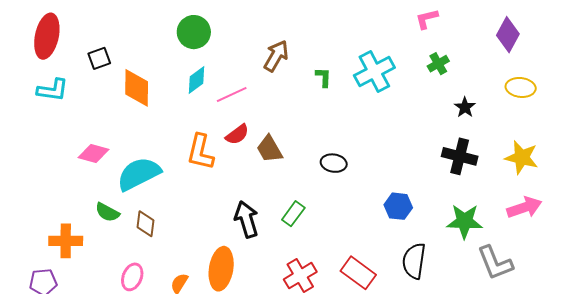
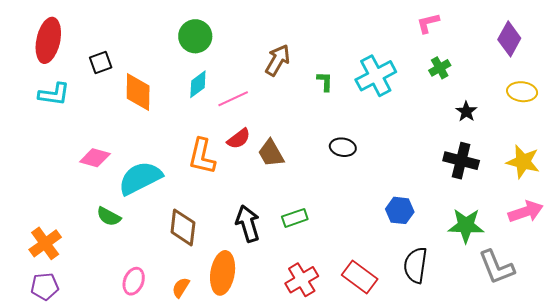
black ellipse: (334, 163) -> (343, 147), moved
green rectangle: (293, 214) -> (295, 218), turned 35
brown diamond: (145, 224) -> (183, 227), moved, size x1.4
orange cross: (66, 241) -> (45, 243), moved, turned -36

